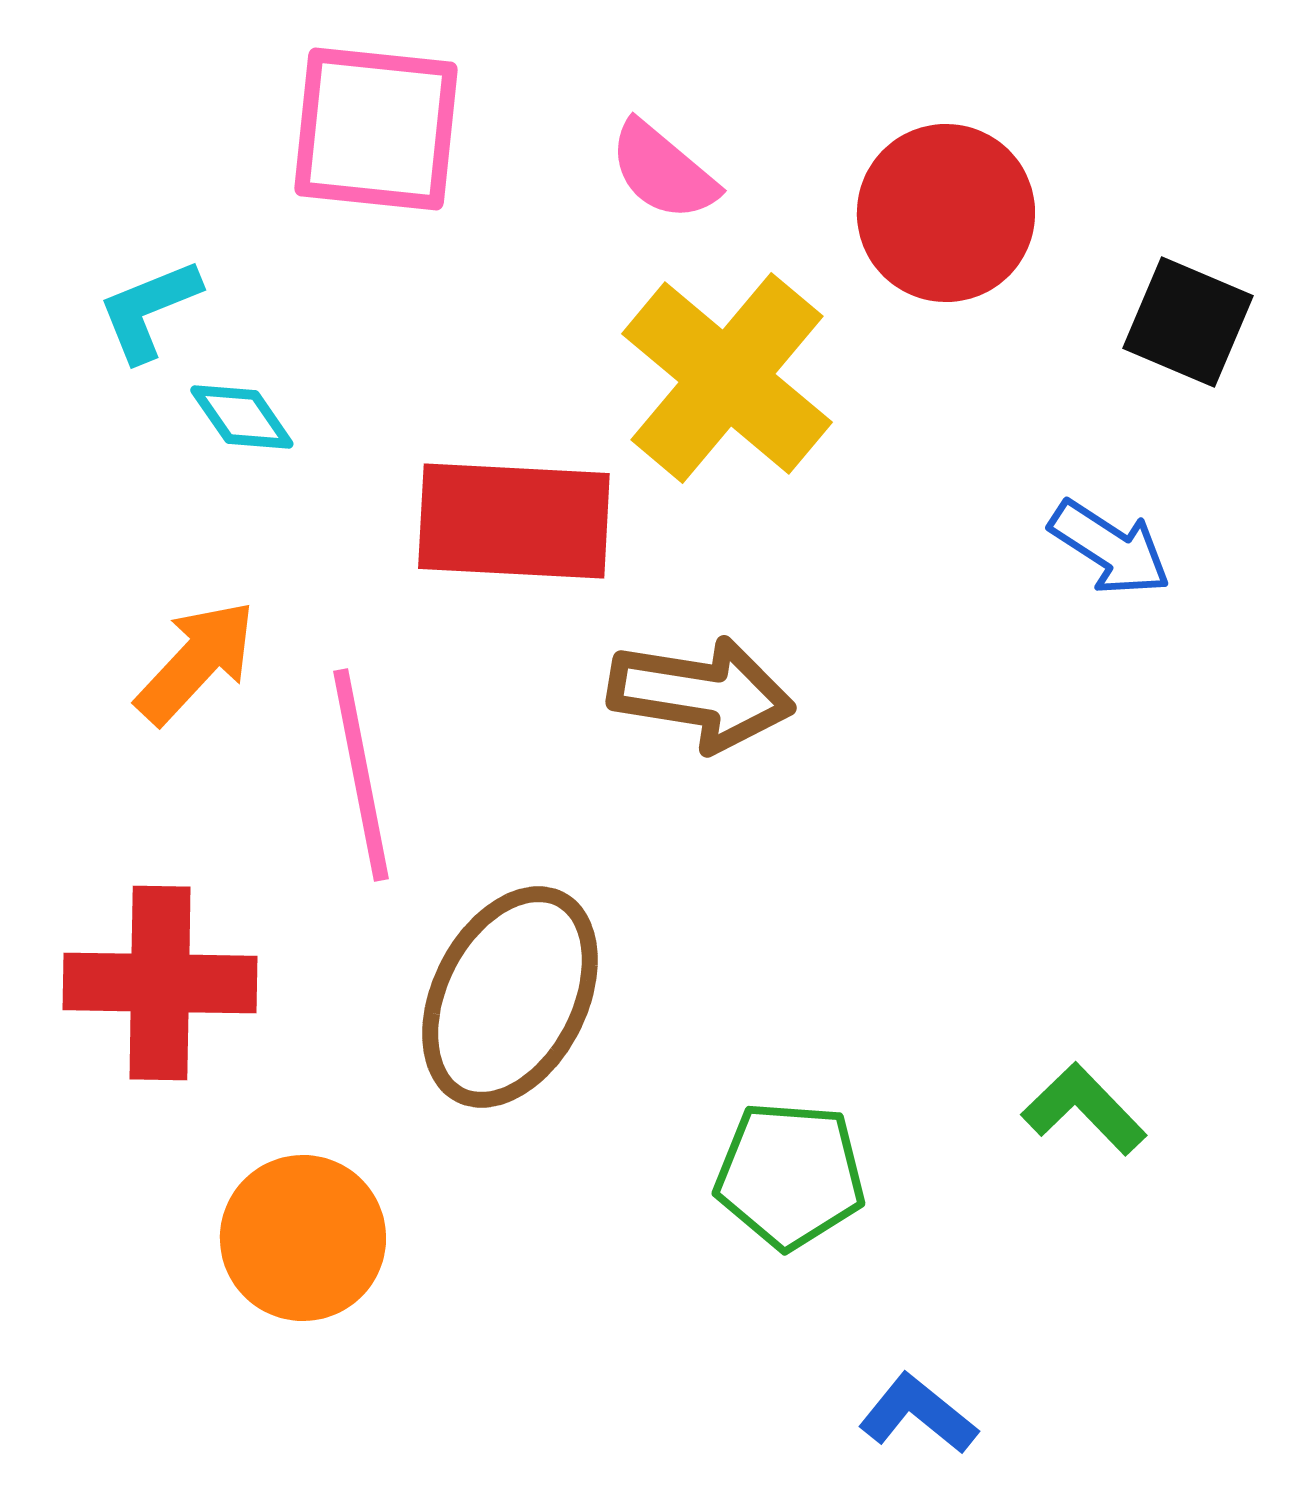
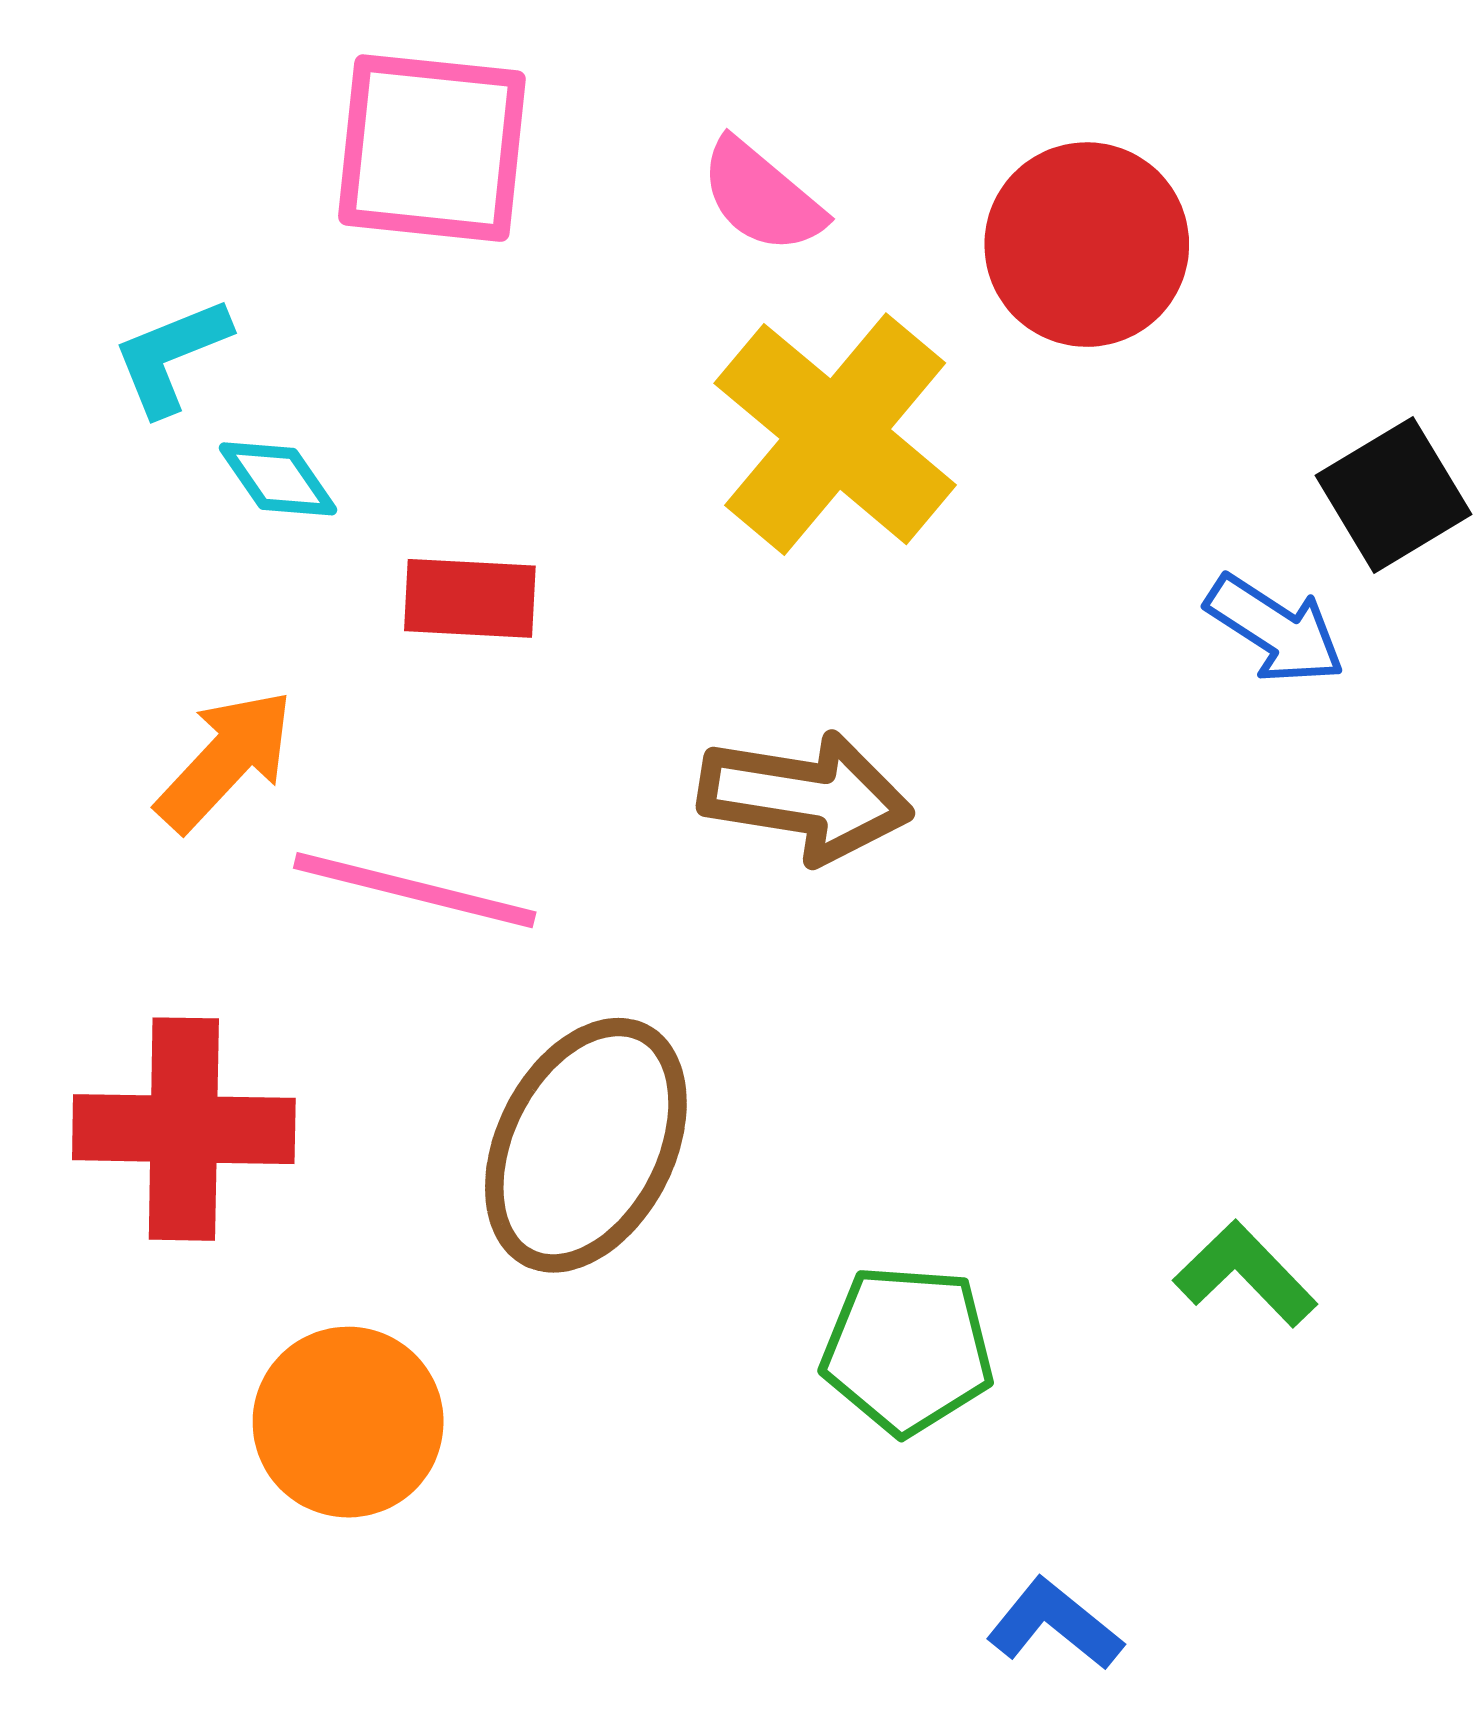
black square: (1188, 322) -> (1393, 495), moved, turned 36
red rectangle: (514, 521) -> (470, 598), moved, size x0.6
pink line: (361, 775) -> (415, 890), turned -65

